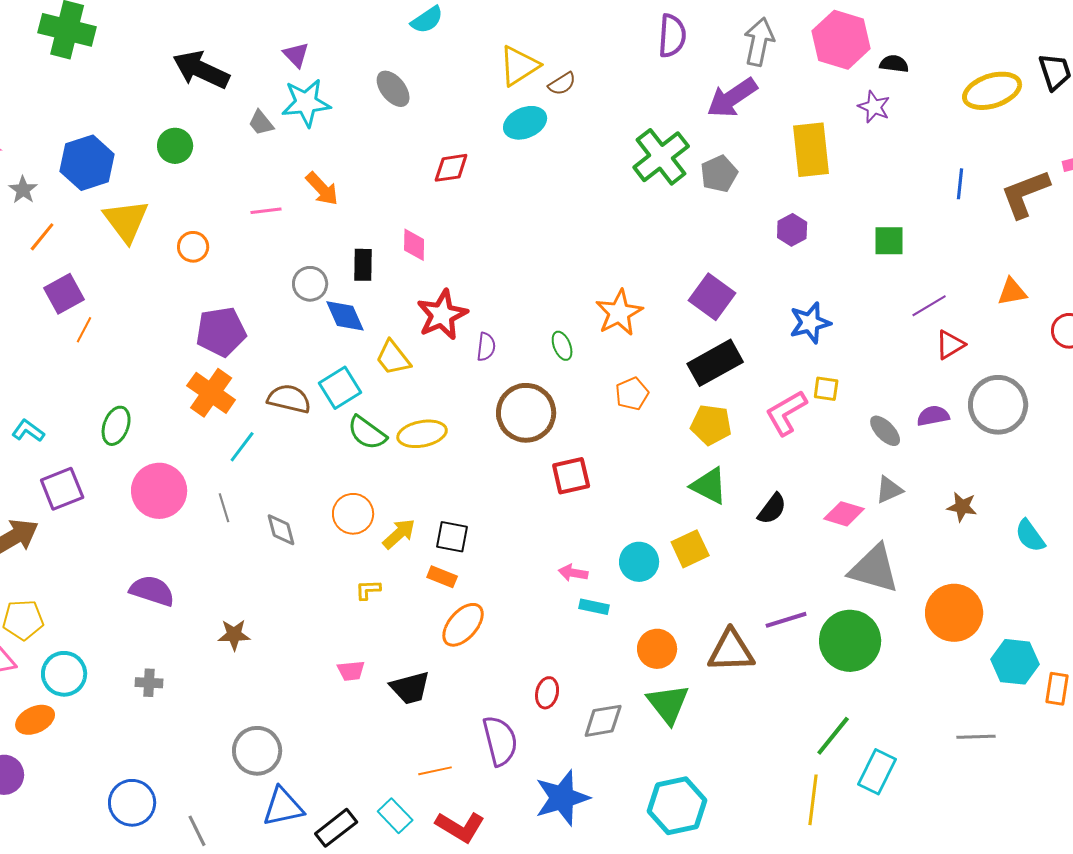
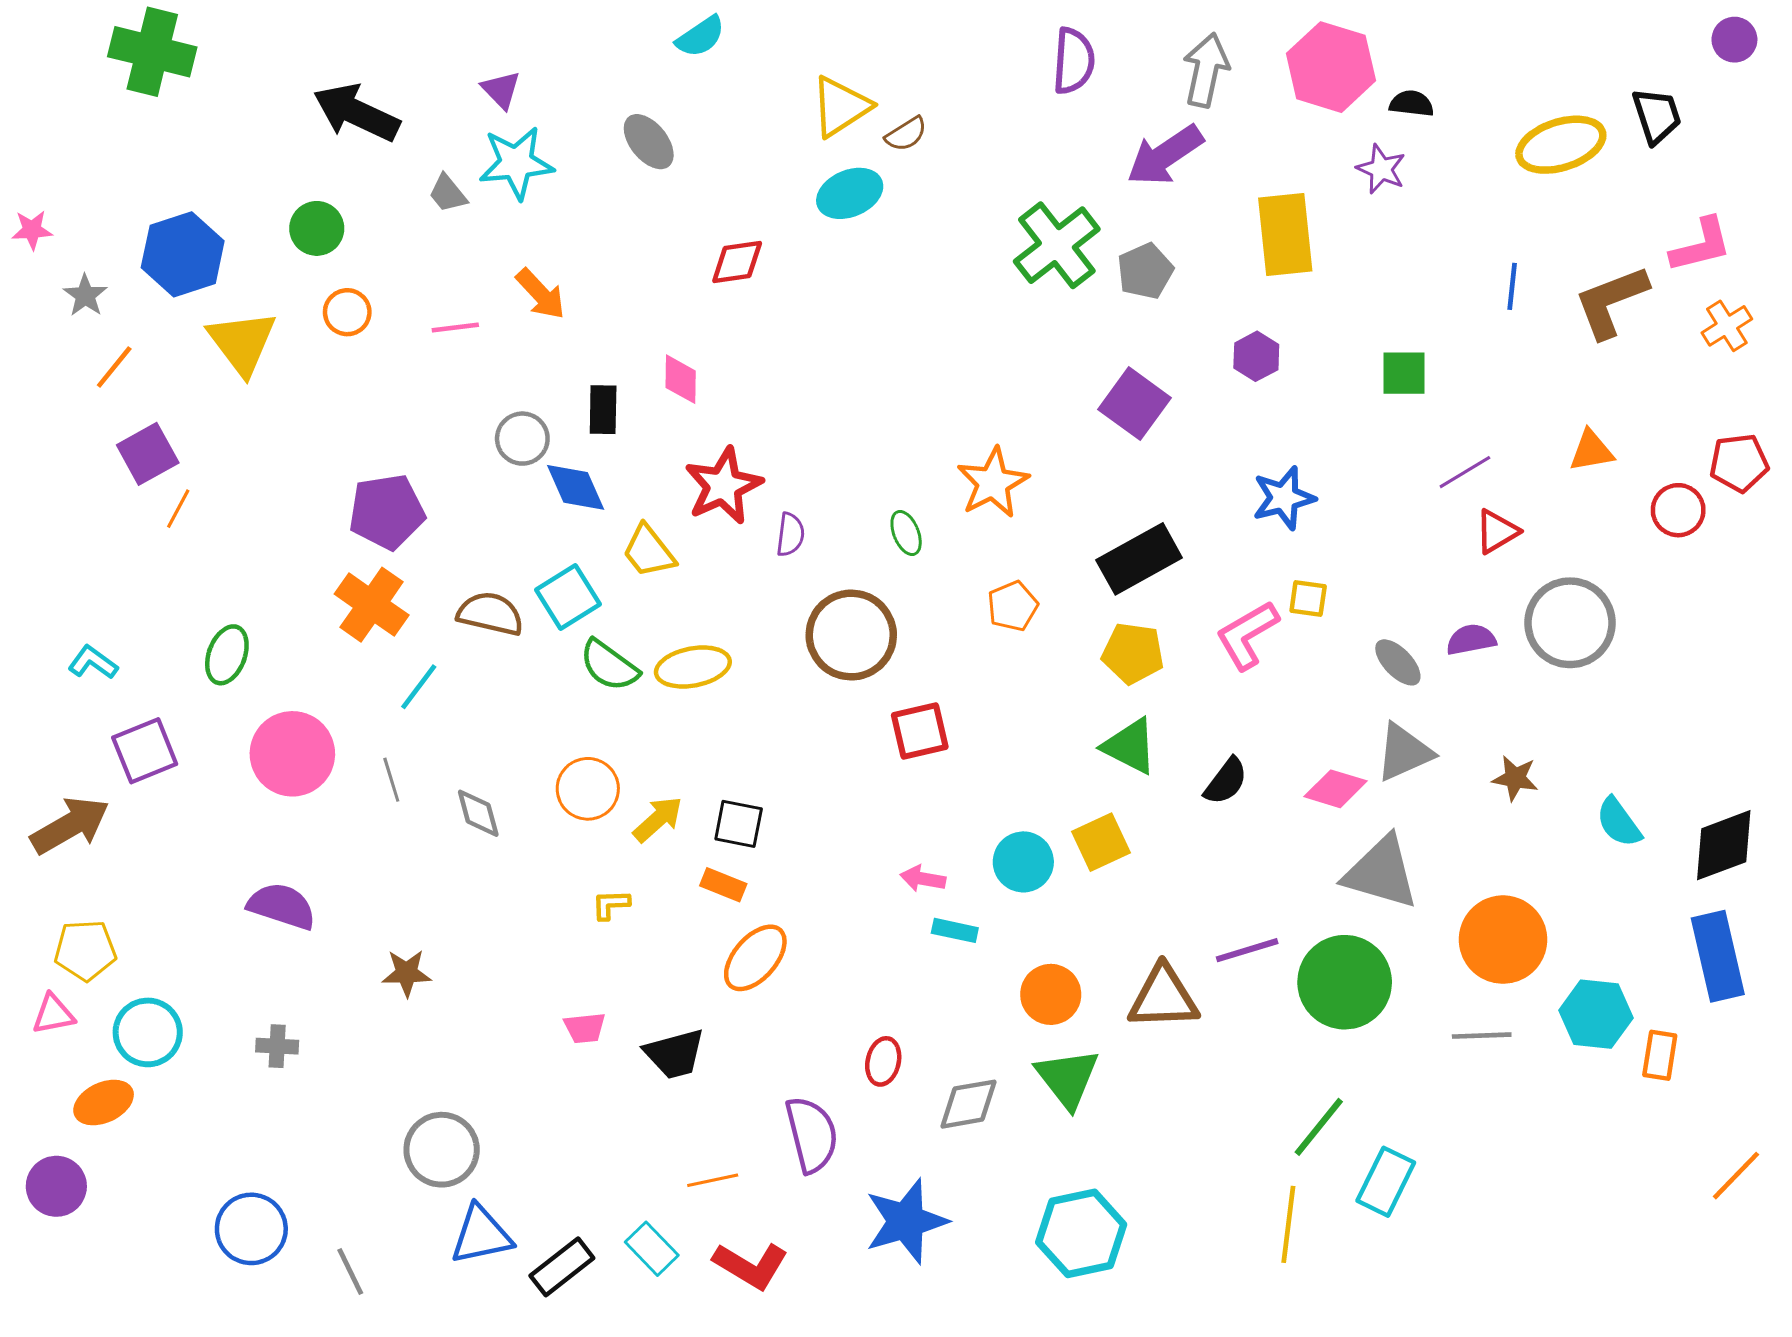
orange circle: (193, 247) -> (347, 312), moved
purple square: (712, 297) -> (1134, 404), moved
gray triangle: (889, 490) -> (1404, 752), size x1.4
gray line: (976, 737) -> (1482, 1036), moved

